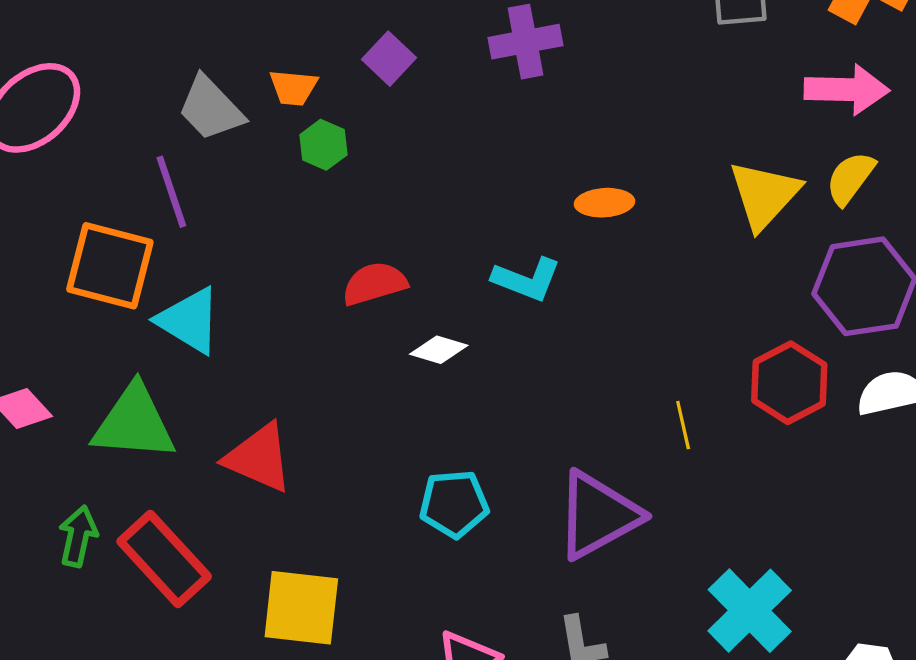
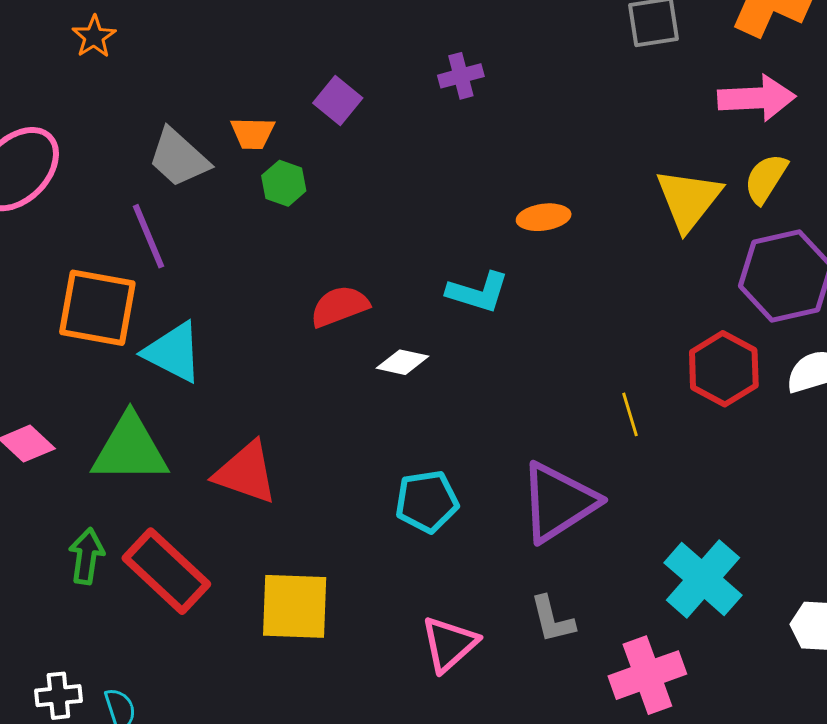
purple cross: (525, 42) -> (461, 76), size x0.7

